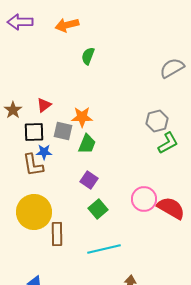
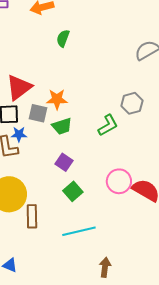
red triangle: (44, 105) -> (19, 87), size x1.8
green L-shape: (168, 143) -> (108, 125), moved
green trapezoid: (87, 144) -> (62, 126), turned 50

